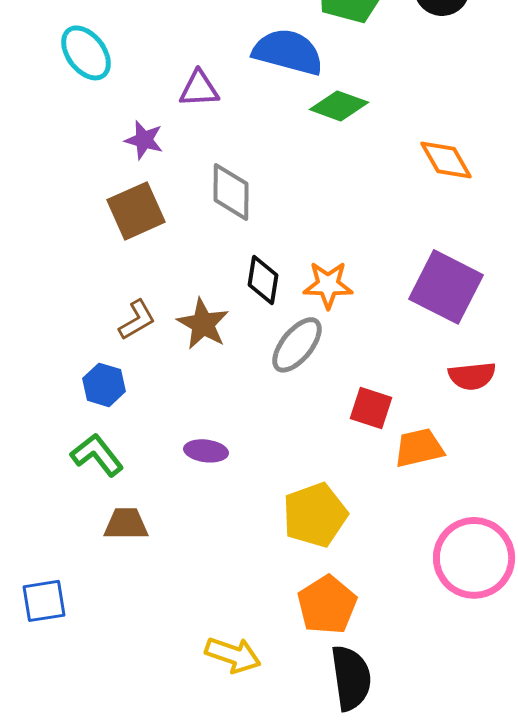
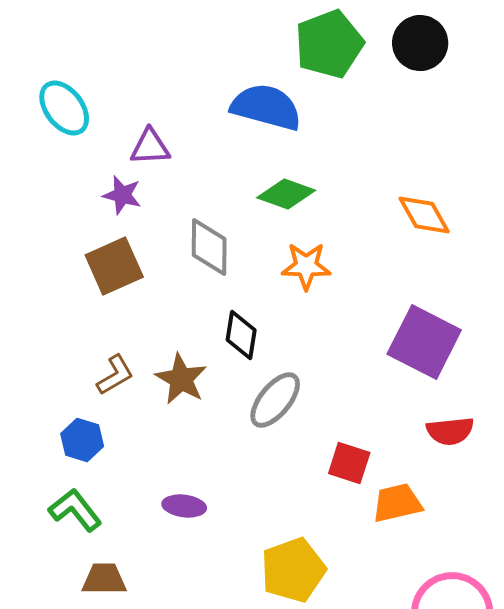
purple triangle: (199, 89) -> (150, 147), moved
green diamond: (339, 106) -> (286, 194), moved
orange star: (328, 285) -> (306, 266), moved

